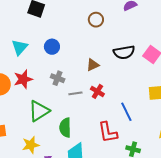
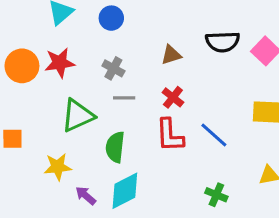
gray line: (75, 93) -> (124, 98), moved
blue line: (126, 112) -> (214, 135), turned -30
red L-shape: (108, 132) -> (170, 135), moved

